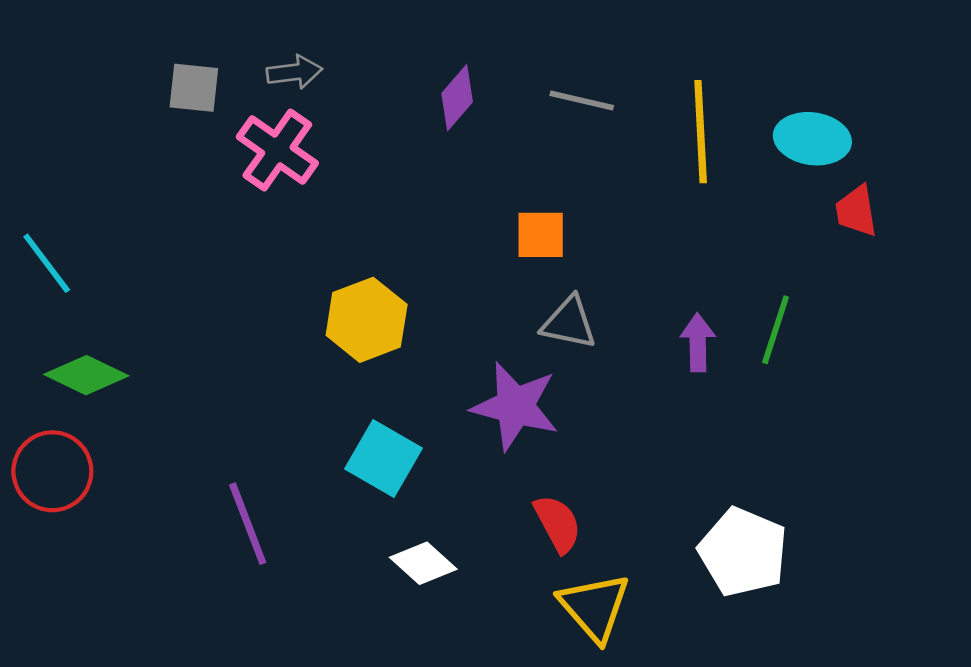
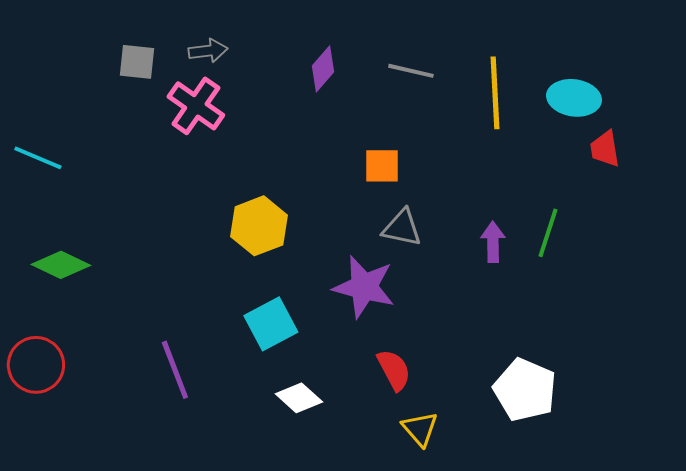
cyan line: (47, 263) -> (38, 158), moved, turned -30
cyan square: (384, 459) -> (271, 324), turned 32
red circle: (52, 471) -> (36, 365), moved
yellow triangle: (594, 607) -> (420, 429), size x0.7

